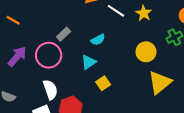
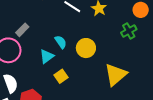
cyan semicircle: (98, 40) -> (61, 42), moved, turned -96
yellow circle: (146, 52) -> (86, 48), moved

